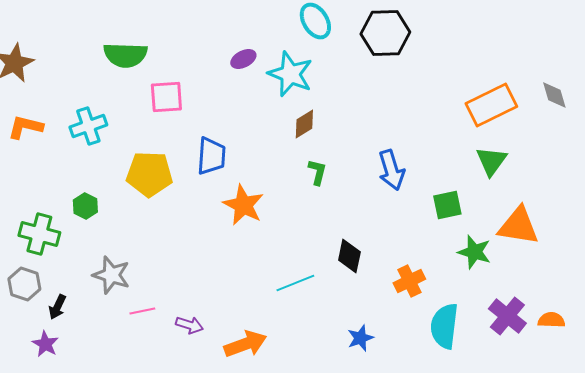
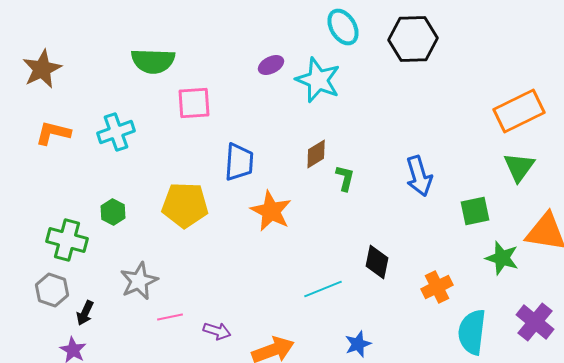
brown diamond: (304, 124) -> (316, 154), moved
yellow pentagon: (149, 174) -> (185, 205), moved
gray star: (111, 275) -> (139, 281), turned 30
blue star: (360, 338) -> (358, 344), moved

